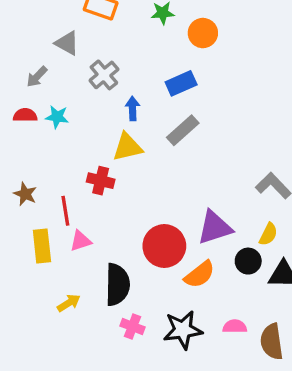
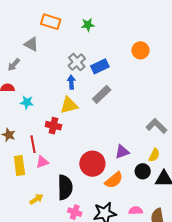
orange circle: (203, 33) -> (140, 50), moved
gray cross: (104, 75) -> (77, 62), moved
cyan star: (57, 117) -> (27, 102), moved
purple triangle: (215, 228) -> (122, 152), size x0.7

